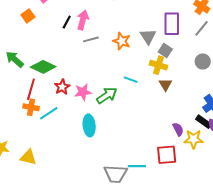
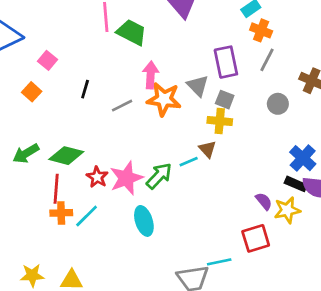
pink arrow: (83, 20) -> (151, 75), moved
orange star: (122, 41) -> (164, 99), size x1.4
green arrow: (15, 59) -> (26, 153), turned -60
cyan line: (131, 80) -> (189, 162), moved, turned -32
brown triangle: (165, 85) -> (207, 149), moved
pink star: (83, 92) -> (126, 178), size x1.4

